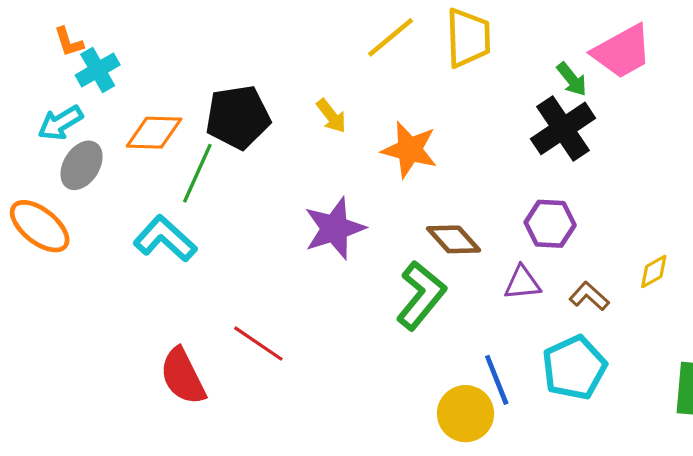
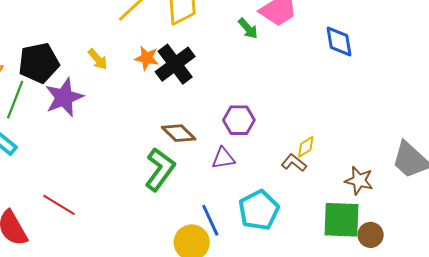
black cross: (563, 128) -> (175, 64), moved
orange star: (410, 150) -> (147, 58), moved, size x0.7
purple star: (335, 228) -> (64, 97), moved
brown L-shape: (589, 296) -> (294, 163), moved

